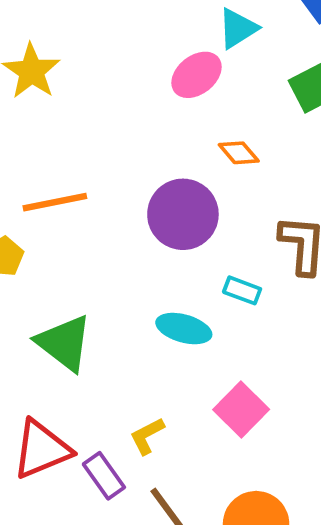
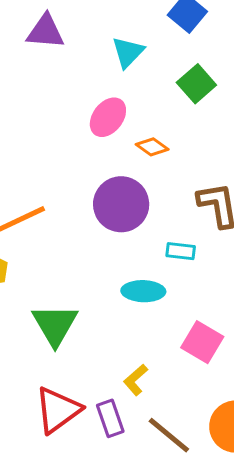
pink ellipse: (196, 75) -> (108, 117), moved
green triangle: (64, 343) -> (55, 325), turned 36
purple rectangle: (104, 476) -> (110, 418), turned 30

